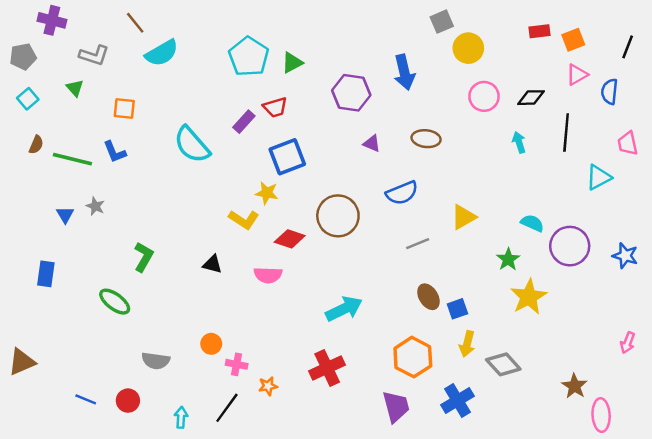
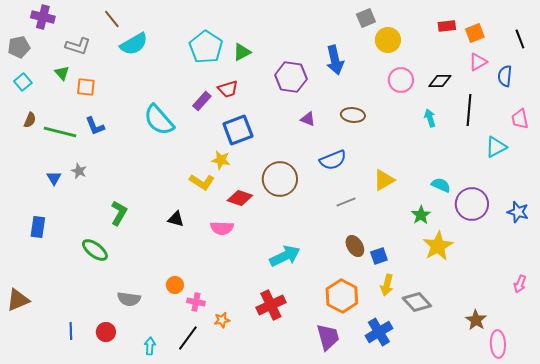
black line: (628, 47) -> (520, 39), turned -42
orange square: (124, 108) -> (86, 87), moved
blue line: (86, 399) -> (71, 331), turned 66

